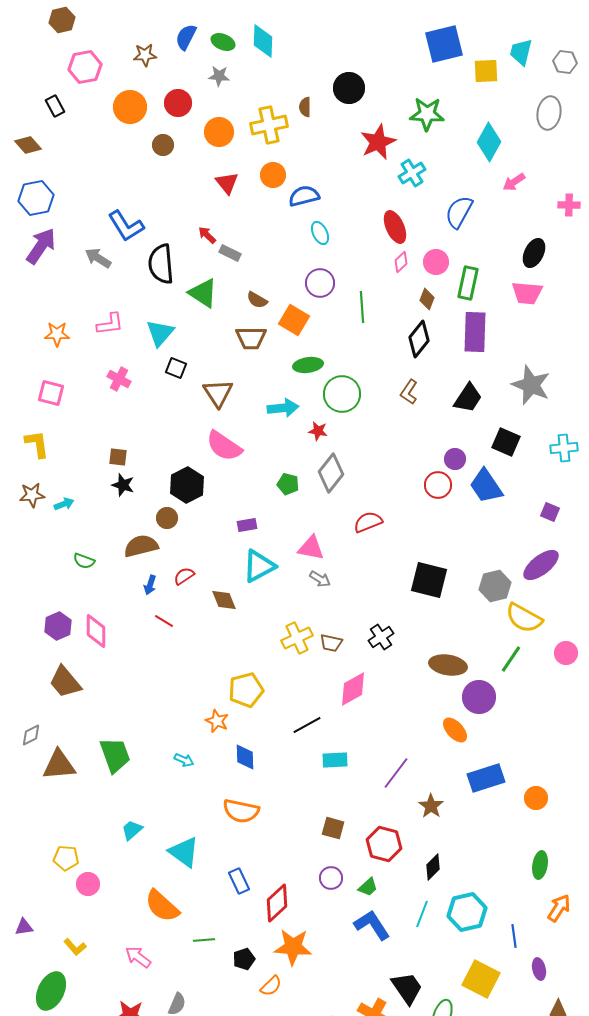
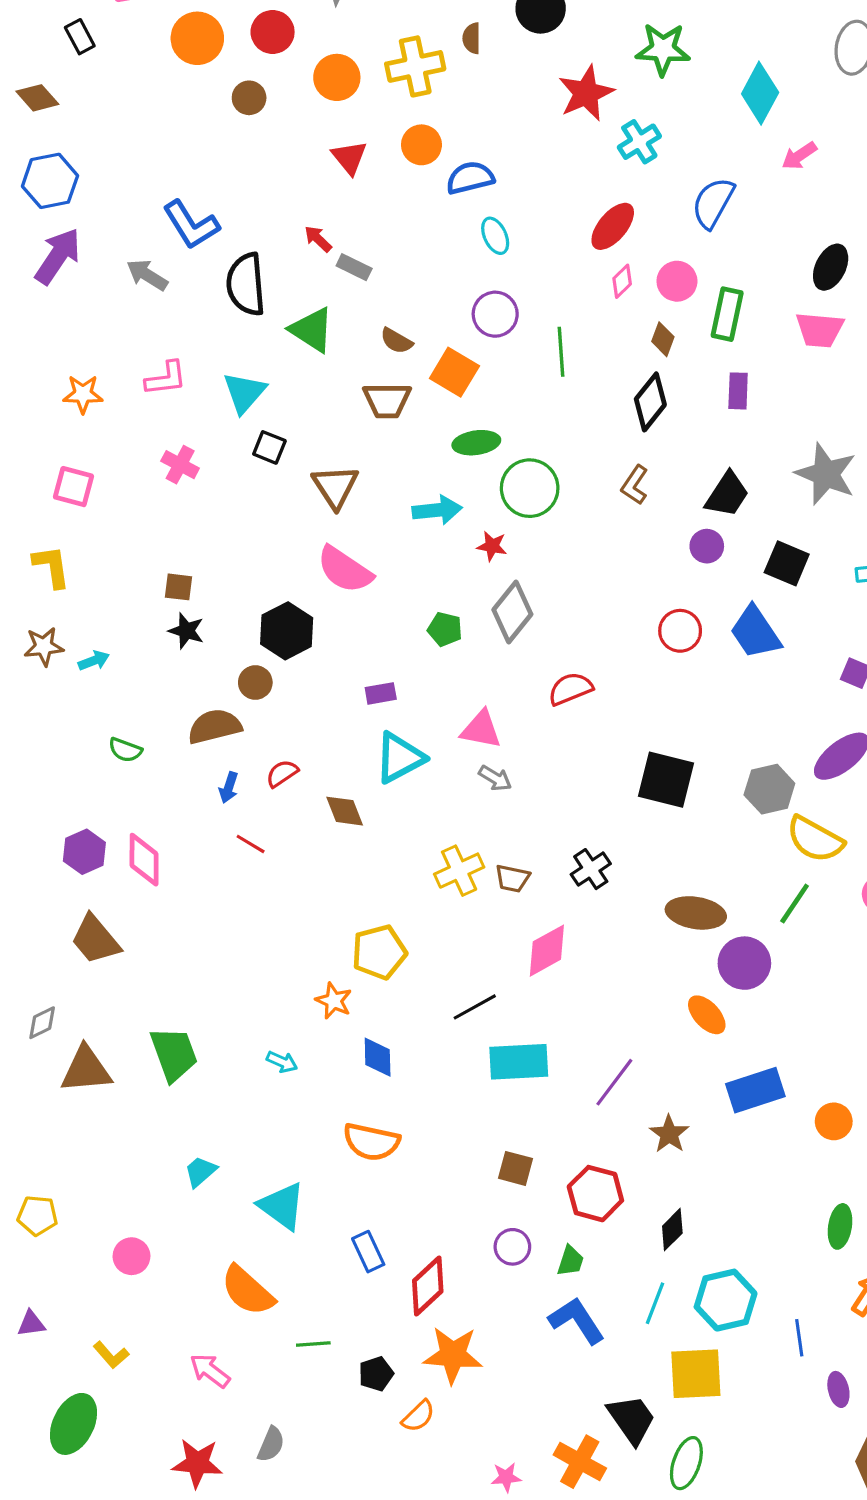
red ellipse: (395, 227) -> (613, 226), turned 64
purple rectangle: (475, 332) -> (738, 391), size x0.6
purple circle: (455, 459) -> (707, 546), moved
cyan rectangle: (335, 760) -> (519, 1062), size x1.5
yellow pentagon: (66, 858) -> (37, 1215), moved
green trapezoid: (368, 887) -> (570, 1261), turned -30
yellow square: (481, 979) -> (696, 1374), moved, turned -30

